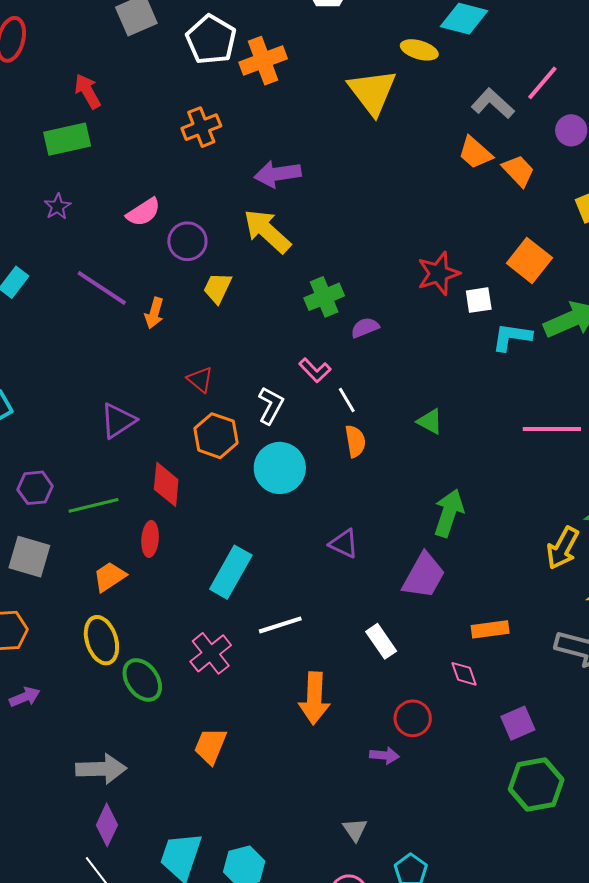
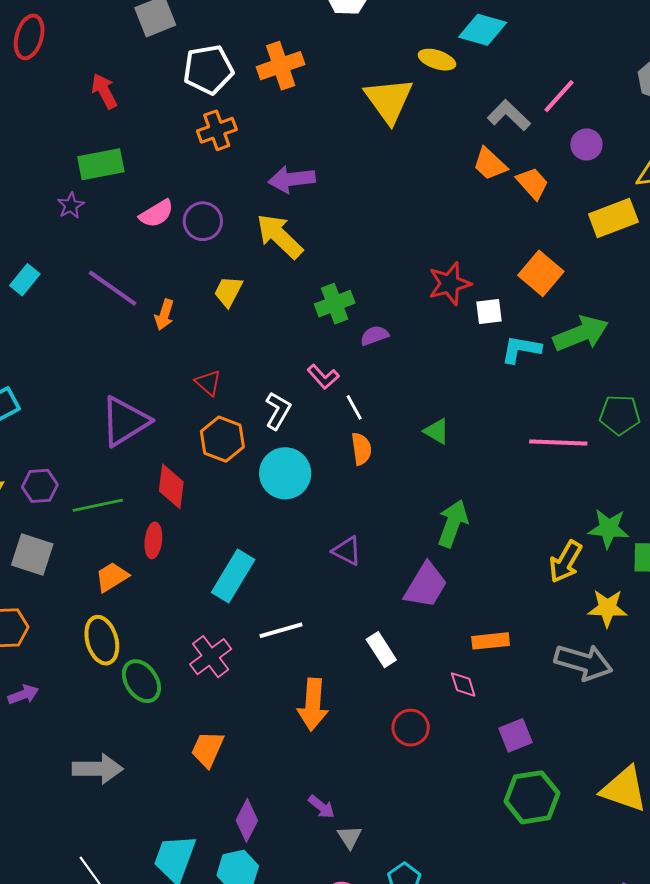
white pentagon: (211, 40) -> (208, 69), moved, turned 30
green rectangle: (67, 139) -> (101, 164), moved
purple circle: (187, 241) -> (203, 221), moved
purple triangle: (118, 421) -> (125, 421), size x1.4
purple arrow: (384, 755) -> (322, 807), moved, turned 32
purple diamond: (107, 825) -> (247, 820), moved

